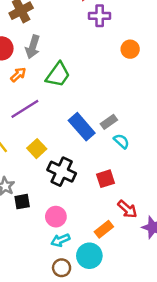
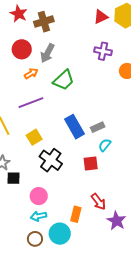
purple cross: (100, 16) -> (103, 51), moved
cyan semicircle: (121, 141) -> (105, 145), turned -104
red square: (105, 179) -> (91, 164), moved
orange rectangle: (104, 229) -> (76, 214), turned -49

